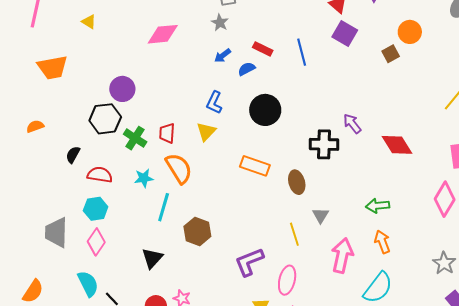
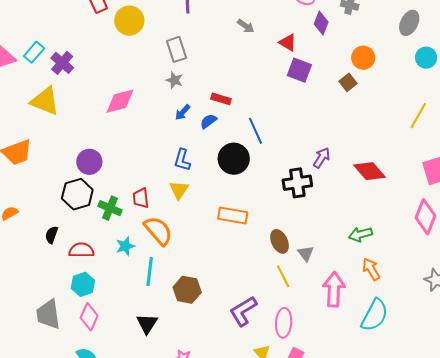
yellow triangle: (89, 22) -> (45, 101), size x2.0
blue line: (302, 52) -> (256, 131), moved
purple arrow: (352, 124) -> (322, 158), turned 80
brown ellipse: (297, 182) -> (280, 241), moved

